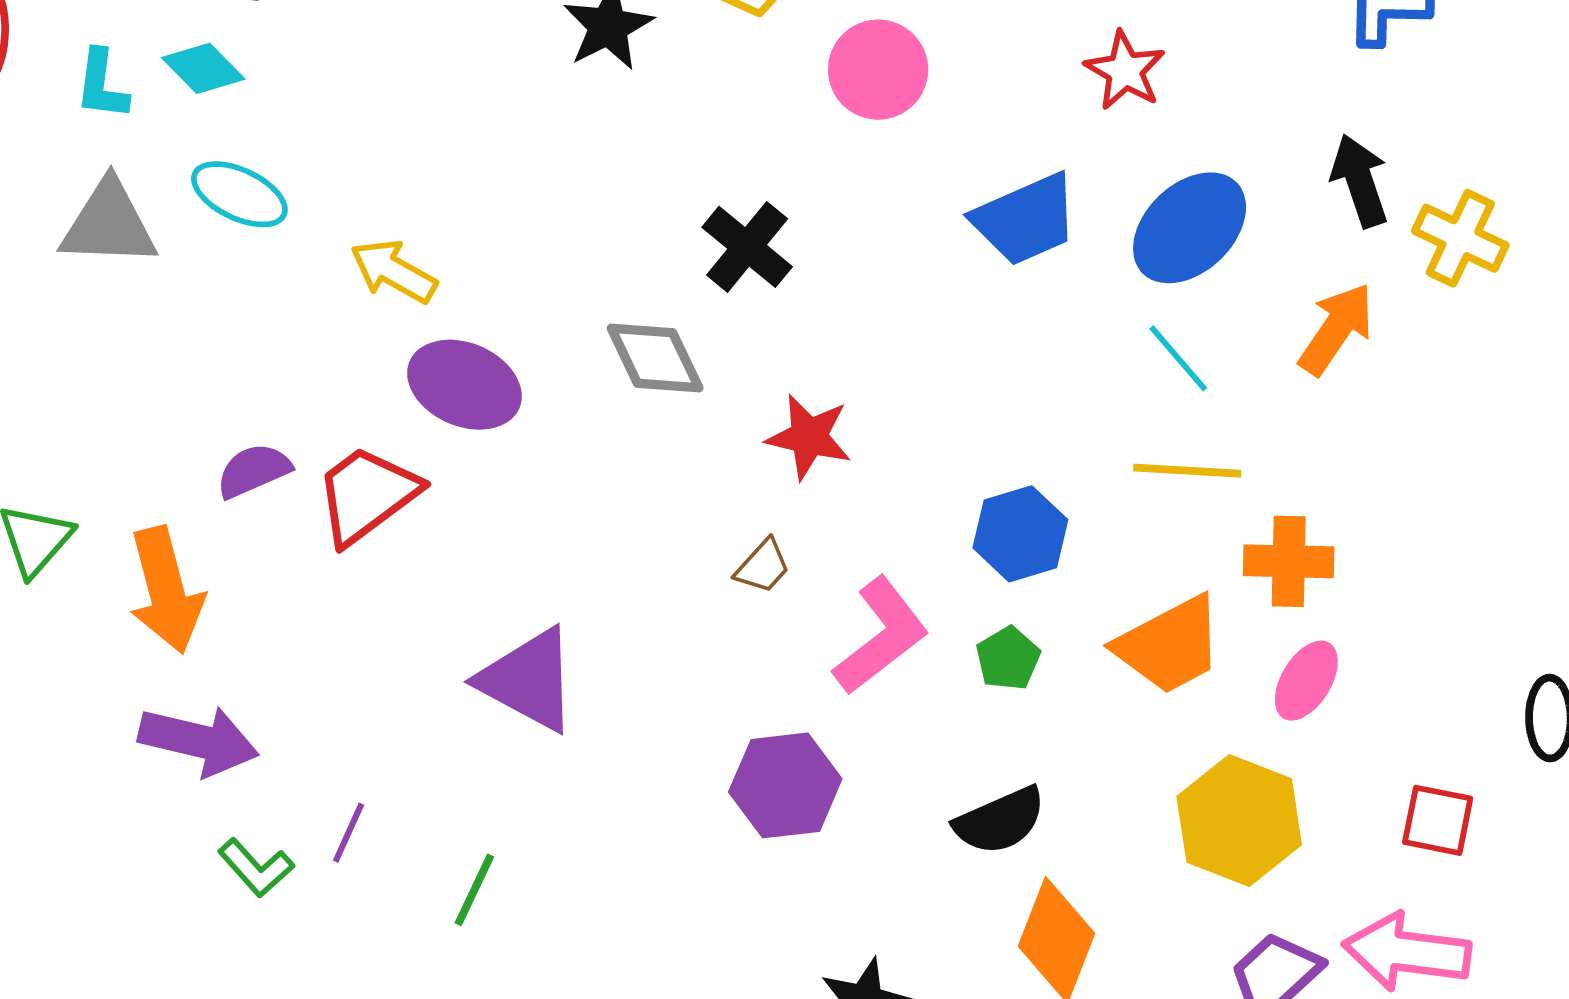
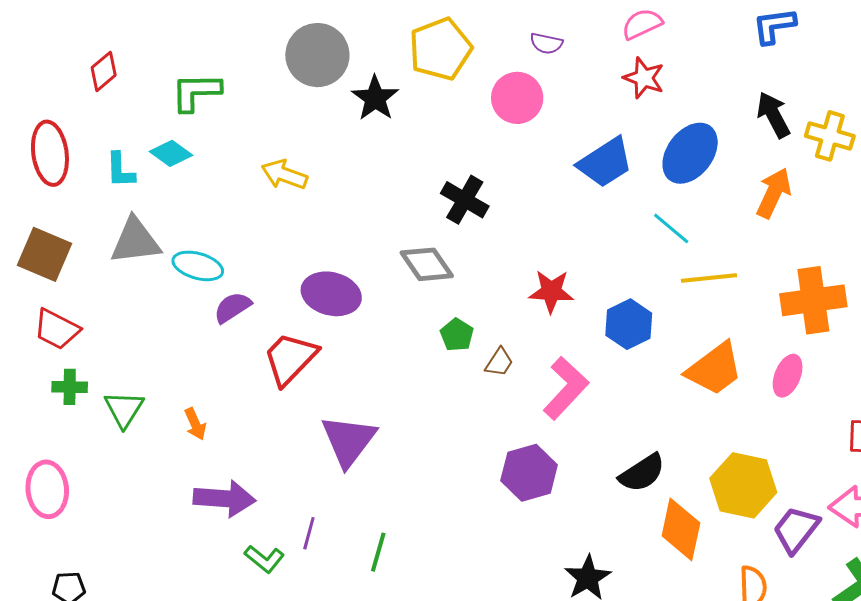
cyan ellipse: (239, 194) -> (198, 266), moved
yellow arrow: (394, 271) -> (284, 175), moved
cyan line: (1178, 358) -> (671, 228), moved
red star: (809, 437) -> (551, 291), moved
purple semicircle: (254, 471) -> (232, 307), moved
orange cross: (1289, 561) -> (813, 300), moved, size x1.4
orange arrow: (166, 590) -> (195, 424), size x0.5
green pentagon: (1008, 658) -> (457, 335), moved
purple triangle: (528, 680) -> (349, 441), moved, turned 48
yellow hexagon: (1239, 821) -> (743, 485), moved

